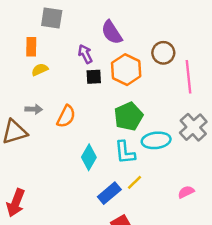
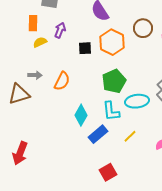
purple arrow: (85, 54) -> (60, 30), moved, turned 49
yellow line: (134, 182) -> (130, 136), moved
blue rectangle: (109, 193) -> (98, 134), moved

